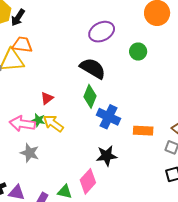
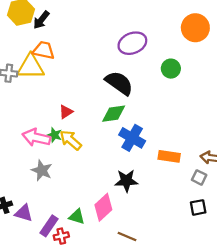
green diamond: (90, 96) -> (114, 114), turned 55

